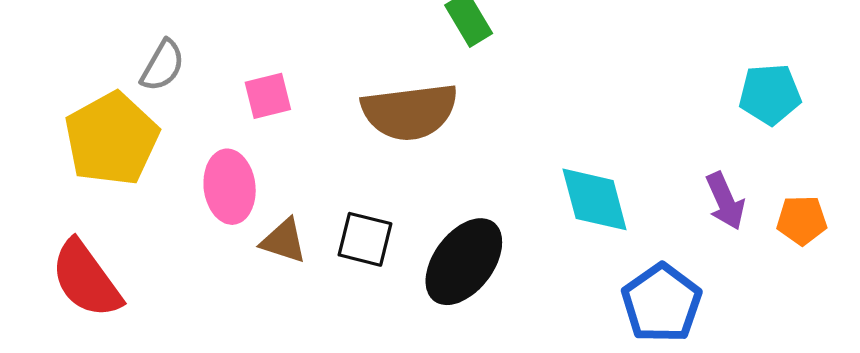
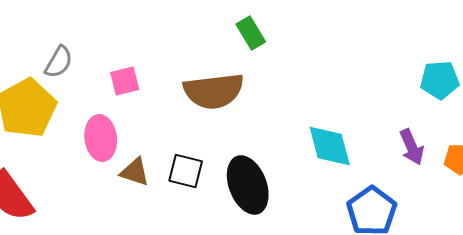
black ellipse: (464, 262) -> (248, 185), turned -58

